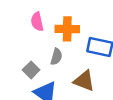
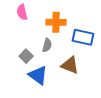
pink semicircle: (37, 22) -> (22, 12), moved

